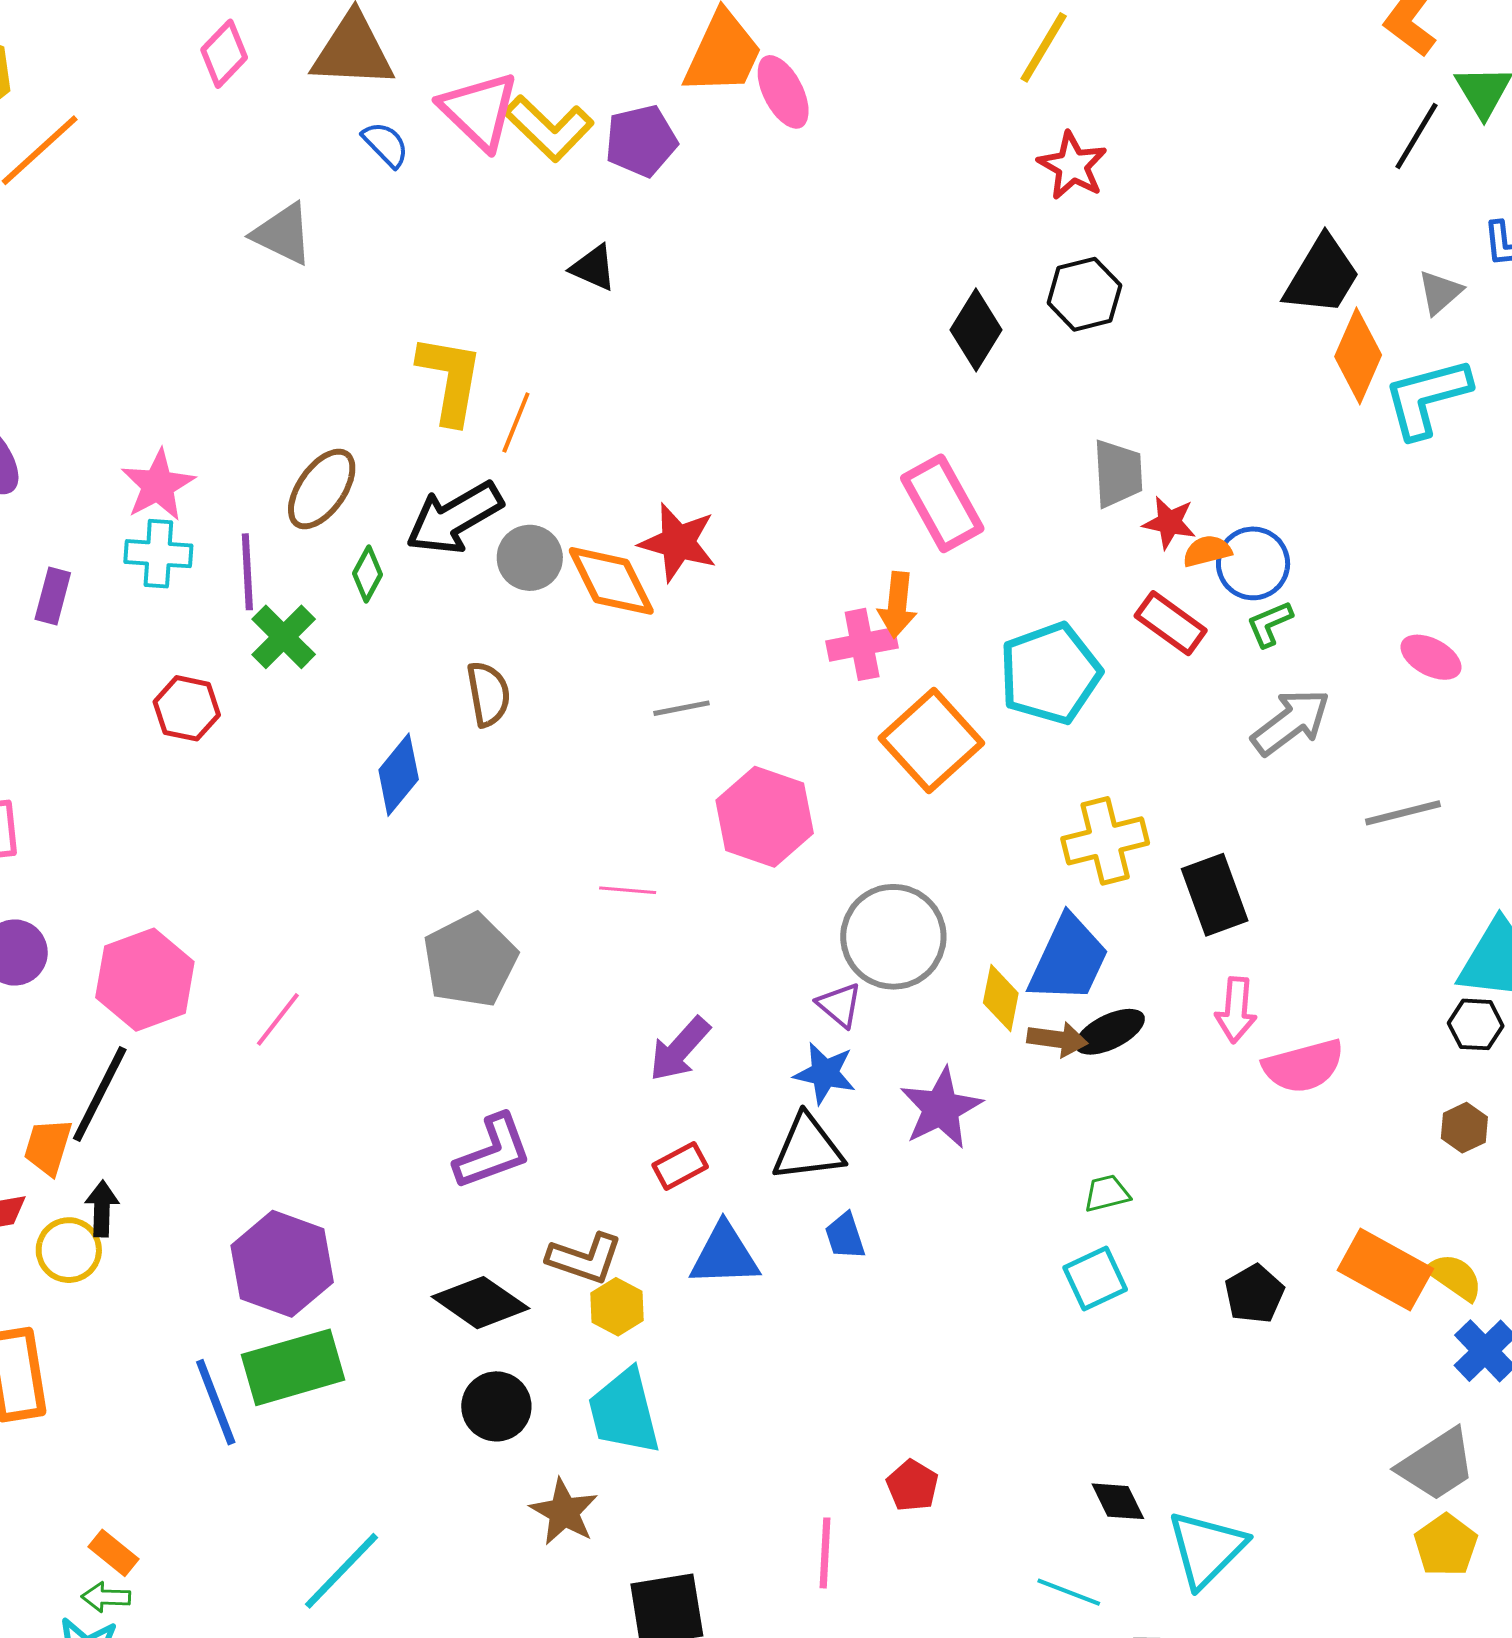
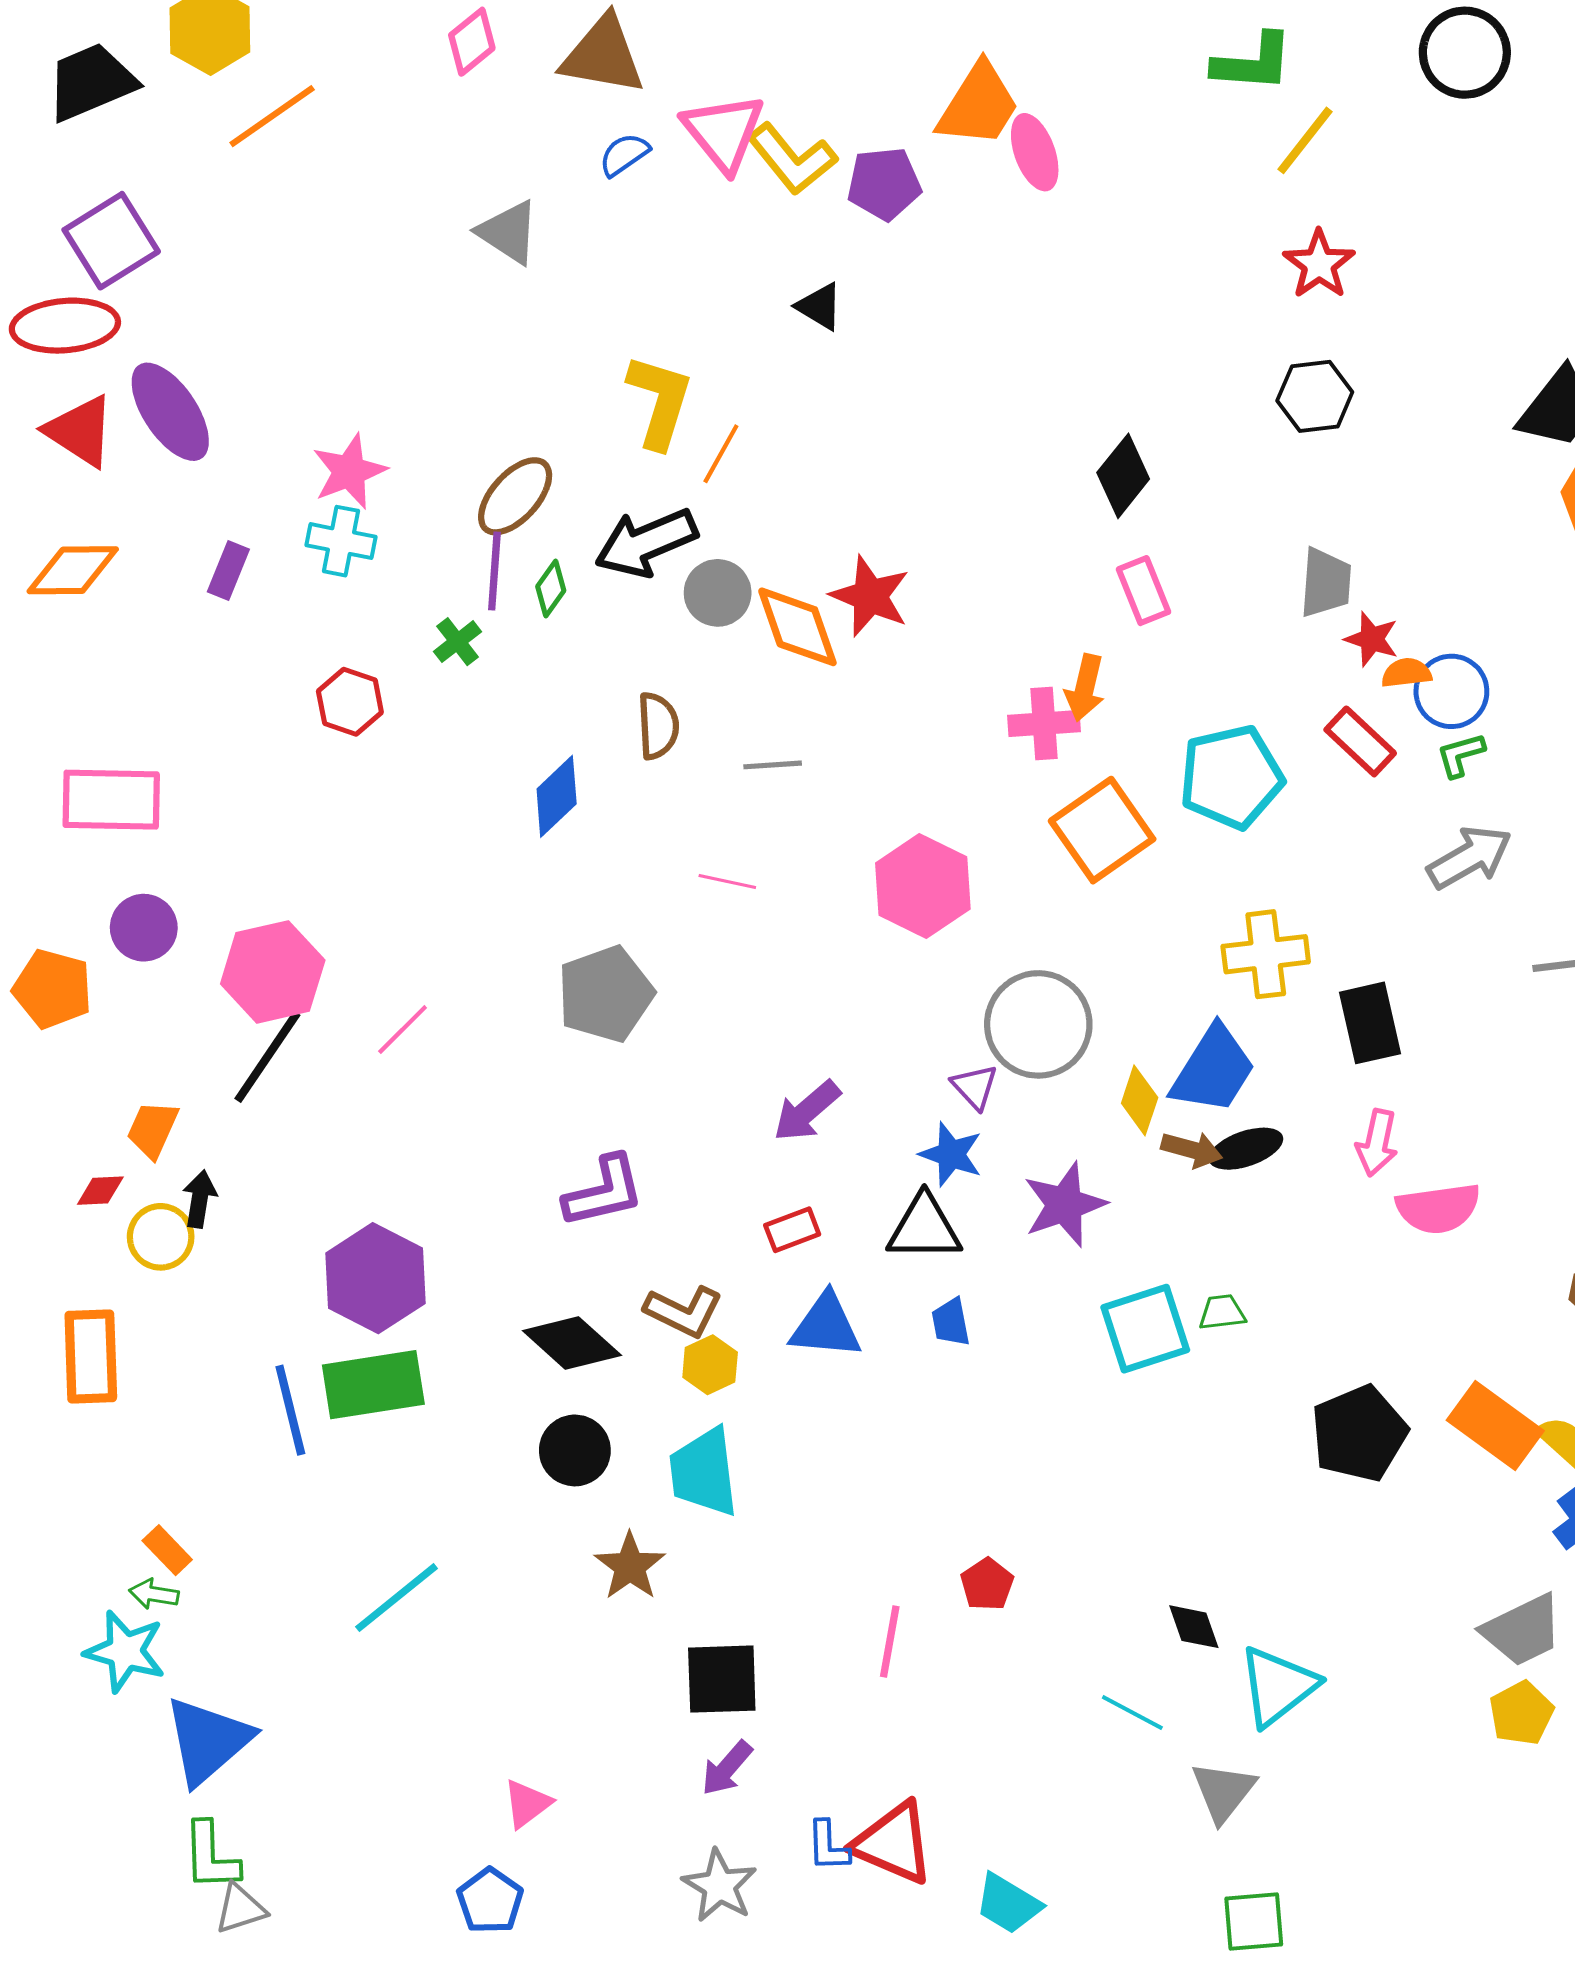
blue semicircle: (386, 144) -> (624, 155), turned -88
black diamond: (976, 330) -> (1123, 476), moved
pink rectangle: (942, 503) -> (1143, 591), size x0.7
purple line: (247, 572) -> (494, 571), moved
green cross: (284, 637) -> (458, 642), size x0.7
gray line: (682, 708) -> (773, 765), moved
pink line: (628, 890) -> (727, 882), moved
black line: (100, 1094) -> (267, 1057), moved
cyan square: (1095, 1278) -> (1145, 1329), moved, size x1.4
black pentagon: (1254, 1294) -> (1359, 1433), size x1.6

